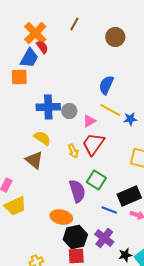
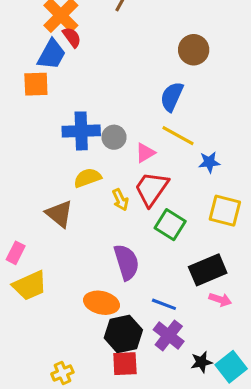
brown circle: (115, 37) -> (194, 50), moved
blue star: (130, 119) -> (209, 162), moved
yellow semicircle: (42, 138) -> (87, 178), moved, turned -54
green square: (96, 180) -> (170, 225), moved
blue line: (109, 210) -> (164, 304), moved

